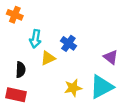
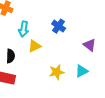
blue cross: (68, 43) -> (59, 26), moved
cyan triangle: (102, 87) -> (82, 71), size x0.6

